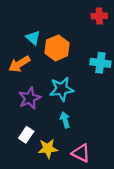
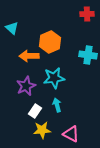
cyan triangle: (33, 38) -> (12, 28), moved
orange arrow: (19, 64) -> (29, 56), moved, turned 30
white rectangle: (26, 135) -> (35, 111), moved

